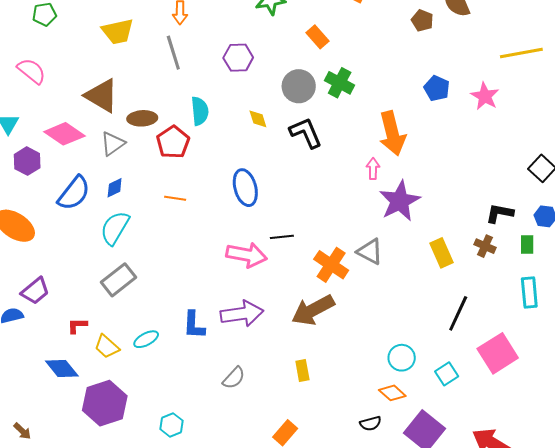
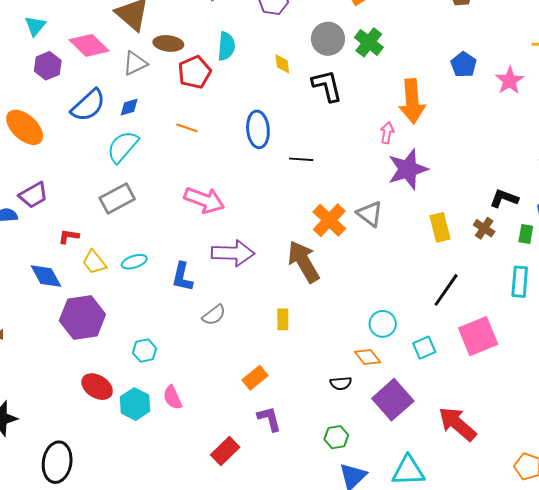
black line: (282, 237) -> (301, 159), moved
pink arrow: (247, 255) -> (204, 200), moved
brown arrow: (313, 310) -> (304, 262), turned 78
blue L-shape: (194, 325) -> (182, 277), moved

